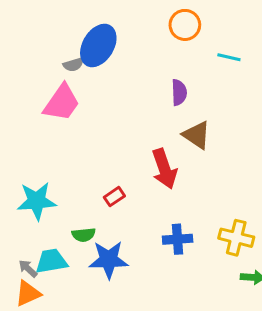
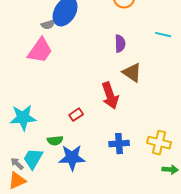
cyan line: (229, 57) -> (163, 35), moved
cyan trapezoid: (51, 261) -> (33, 159), turned -50

